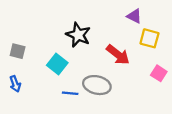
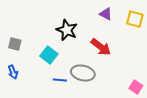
purple triangle: (134, 16) -> (106, 14), moved
yellow square: (149, 38) -> (135, 19), moved
pink square: (159, 73) -> (136, 87), moved

